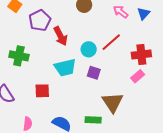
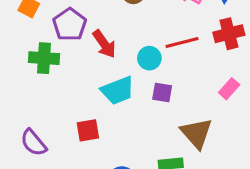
red line: (111, 42) -> (182, 42), turned 35
red cross: (141, 54) -> (229, 34), moved
green cross: (19, 56) -> (44, 58), moved

